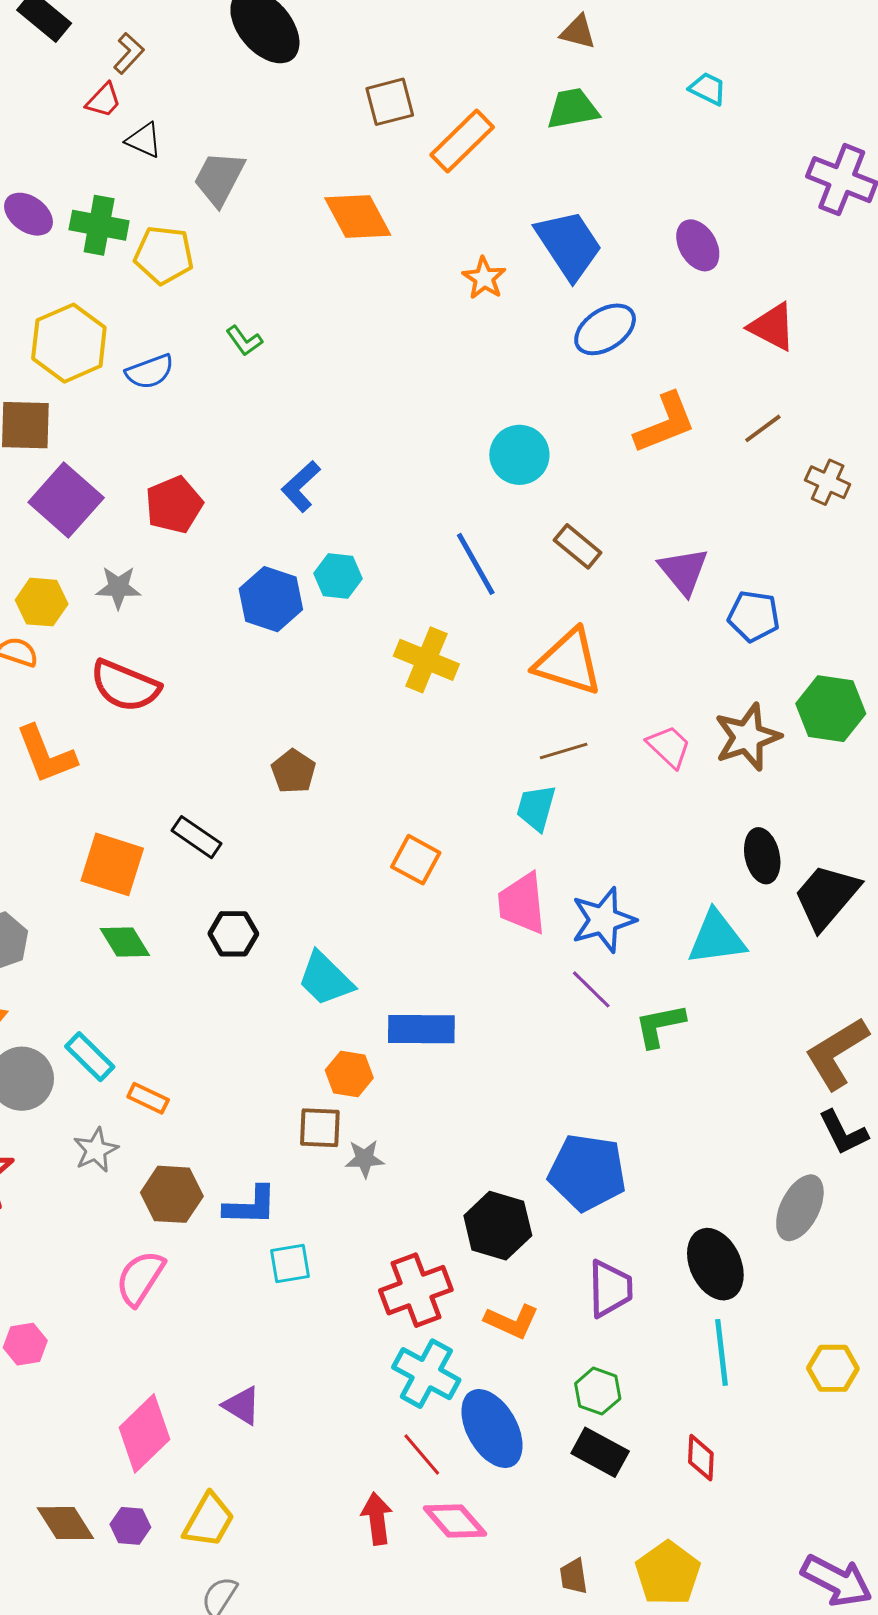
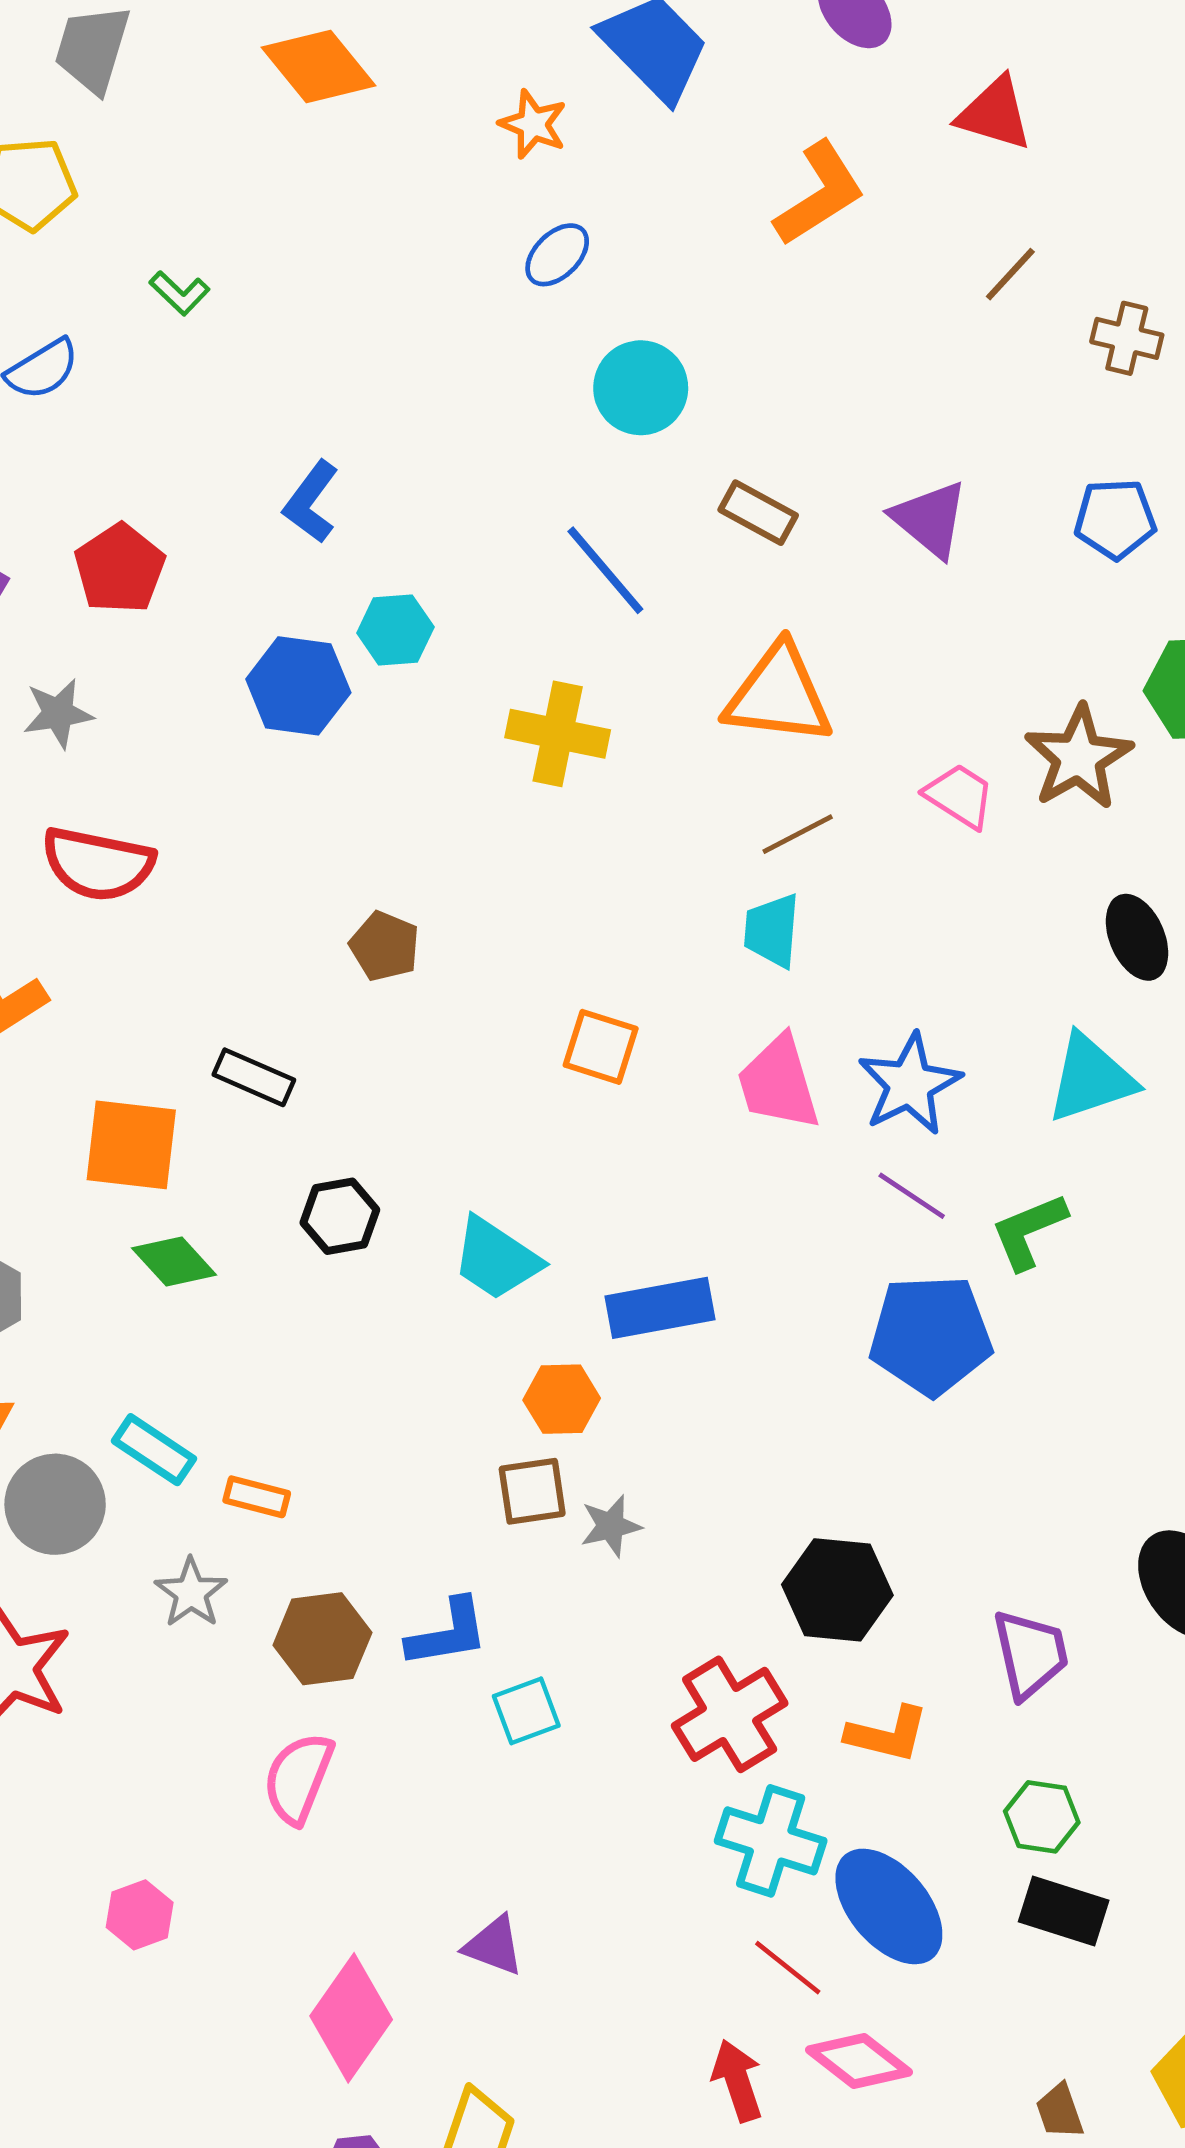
blue ellipse: (605, 329) -> (557, 255), moved, size x0.7
orange L-shape: (665, 423) -> (820, 194), moved
blue pentagon: (754, 616) -> (1115, 519), moved
blue pentagon: (587, 1172) -> (931, 1335), moved

